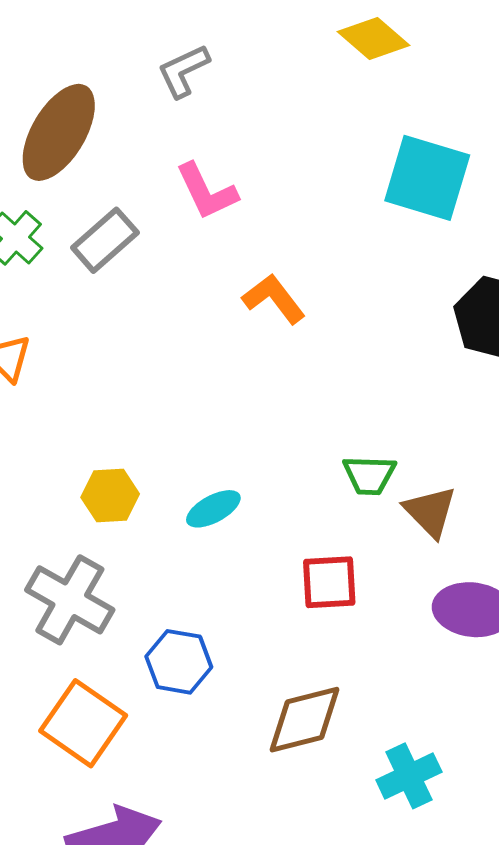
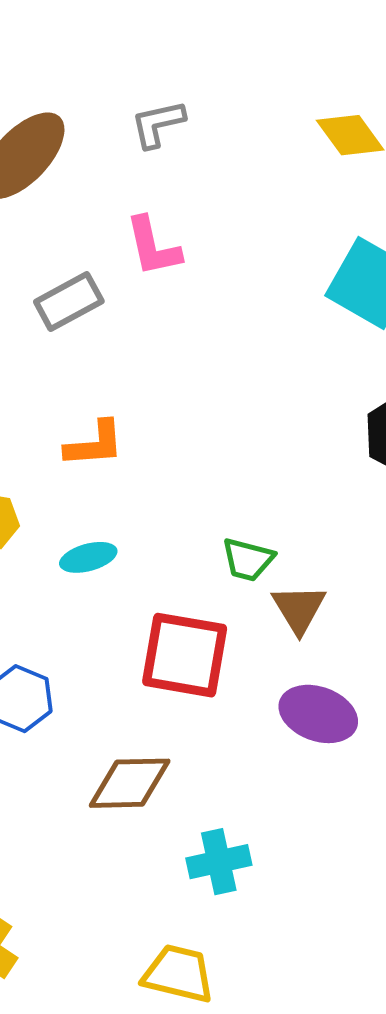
gray rectangle: (105, 240) -> (69, 301), moved
orange L-shape: (274, 299) -> (95, 444), moved, turned 110
red square: (329, 582) -> (185, 655), size x1.5

